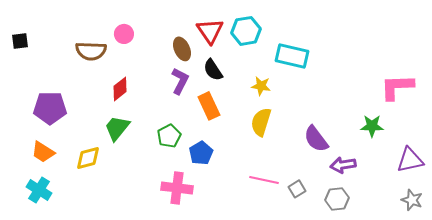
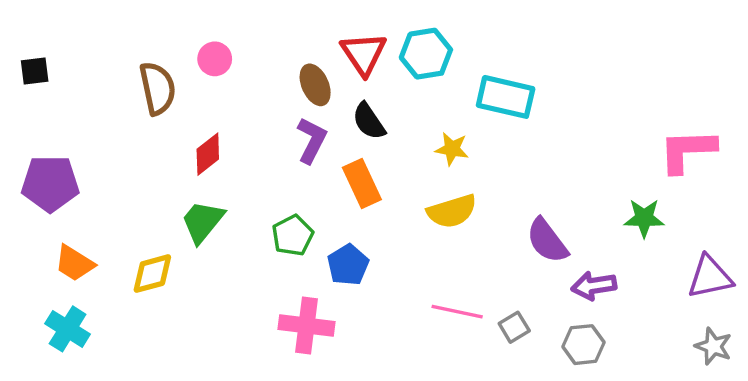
brown semicircle: (91, 51) -> (158, 88), turned -104
purple pentagon: (50, 108) -> (50, 184), moved
yellow semicircle: (261, 122) -> (452, 211), turned -124

